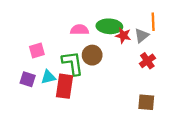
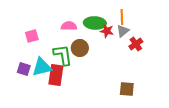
orange line: (153, 22) -> (122, 17), moved
pink square: (37, 50) -> (32, 36), moved
red cross: (147, 61) -> (136, 44), moved
cyan triangle: (48, 77) -> (42, 67), size x1.5

